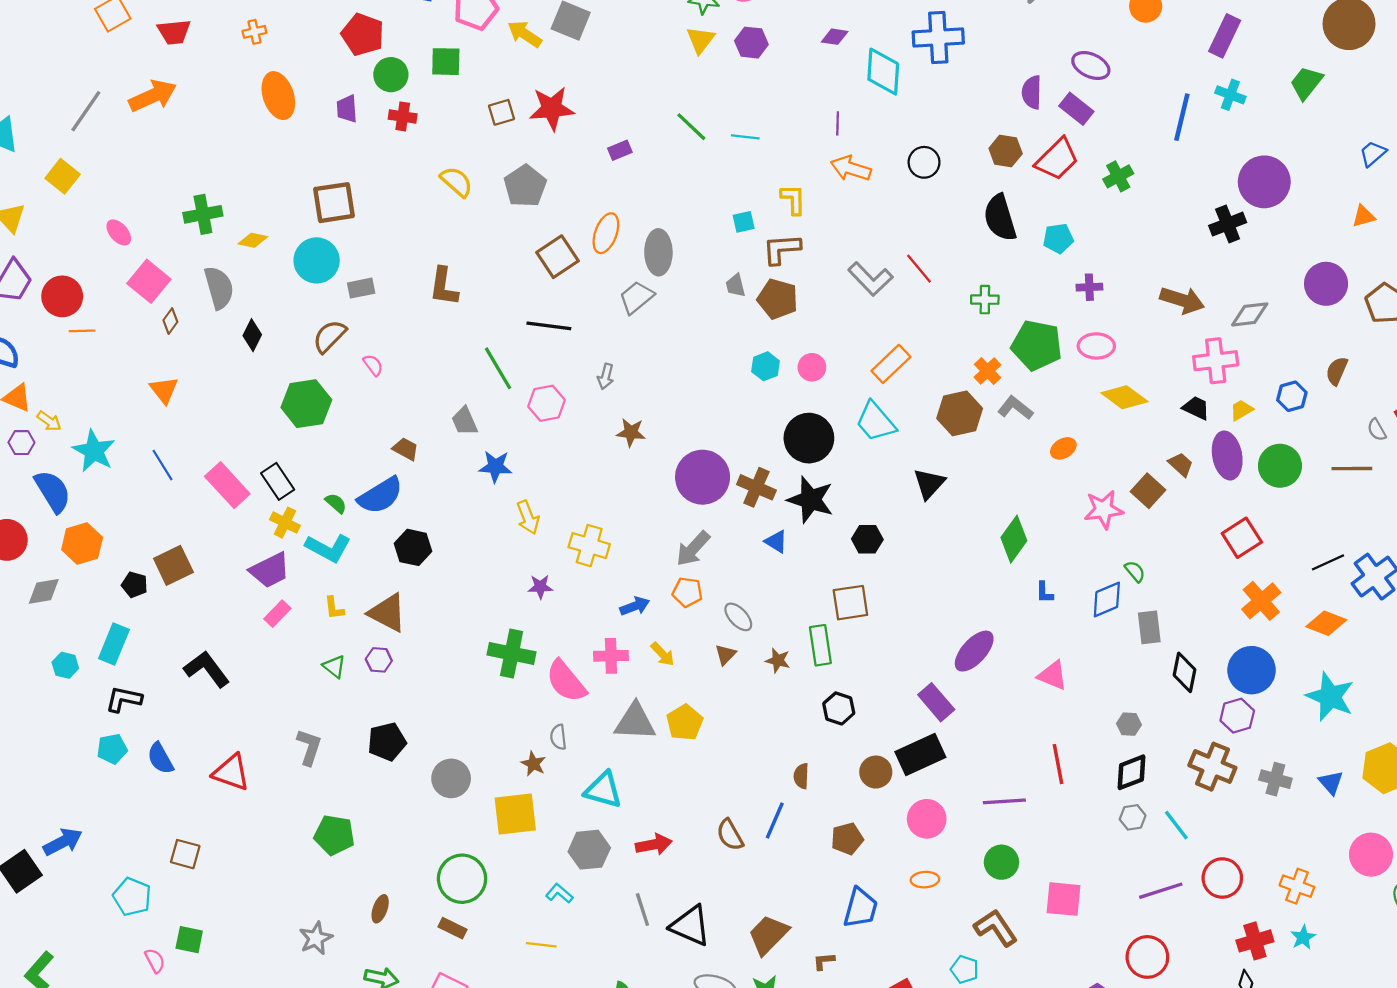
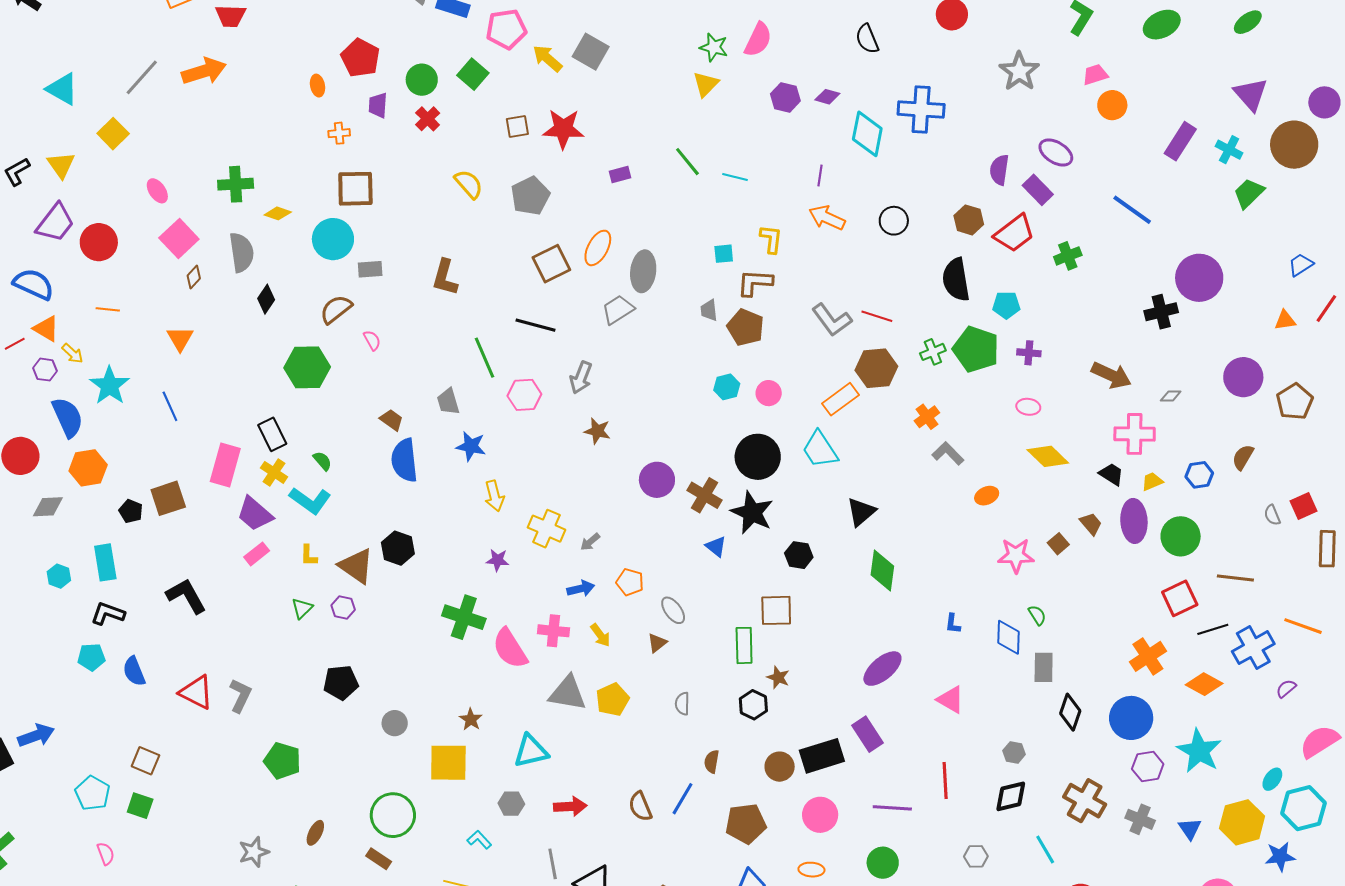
orange cross: (254, 32) -> (339, 133), moved
red pentagon: (363, 34) -> (360, 58), moved
purple hexagon: (751, 43) -> (785, 97), moved
green square: (446, 62) -> (473, 74), turned 32
cyan cross: (1230, 95) -> (1229, 150), moved
orange ellipse: (278, 96) -> (318, 86), size x0.5
red cross: (403, 116) -> (428, 119), turned 30
blue line: (1182, 117) -> (1132, 210), turned -75
red line: (919, 269) -> (877, 316), turned -40
green cross: (985, 300) -> (933, 352), turned -30
gray diamond: (1250, 314) -> (1171, 396), size x0.6
orange line: (82, 331) -> (108, 309), moved
green pentagon: (1037, 345) -> (976, 349), moved
pink ellipse: (1096, 346) -> (1028, 407), size x0.7
gray arrow: (606, 376) -> (581, 377), size x1.4
brown hexagon: (960, 413) -> (876, 368), moved
brown line: (1352, 469) -> (1235, 578), moved
purple circle: (703, 477) -> (657, 480), size x0.7
pink rectangle: (227, 485) -> (225, 465), moved, turned 51
brown square: (1148, 491) -> (1058, 544), size x0.7
blue semicircle: (380, 496) -> (404, 460), moved, turned 108
red square: (1242, 538) -> (1180, 598), moved
green diamond: (1014, 539) -> (882, 571), moved, turned -36
black hexagon: (413, 547) -> (398, 548), moved
gray arrow: (693, 549) -> (590, 542), moved, size x0.6
purple trapezoid: (270, 570) -> (255, 514), turned 60
blue diamond: (1107, 600) -> (1008, 637), turned -72
cyan rectangle: (114, 644) -> (105, 562), turned -39
brown star: (778, 660) -> (778, 677), moved
green triangle: (334, 666) -> (302, 608), turned 30
purple rectangle: (936, 702) -> (868, 734), moved
purple hexagon: (1237, 716) -> (1148, 766), moved
gray semicircle: (558, 737) -> (682, 704), moved
gray L-shape: (309, 747) -> (240, 696), moved
gray circle: (451, 778) -> (395, 723), size x0.7
cyan triangle: (603, 790) -> (531, 751), turned -36
gray hexagon: (1133, 817) -> (976, 856), moved
brown pentagon: (847, 839) -> (746, 824), size x1.4
gray hexagon: (589, 850) -> (511, 804), size x0.7
green square: (189, 940) -> (140, 806), moved

